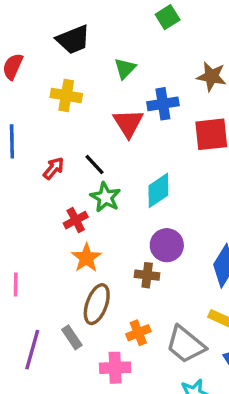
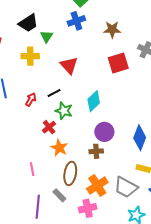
green triangle: (125, 69) -> (46, 36), moved
blue cross: (163, 104) -> (76, 21), moved
black line: (95, 165) -> (54, 93), turned -64
pink line: (16, 284) -> (32, 169), moved
orange cross: (138, 333) -> (97, 186), size x1.5

